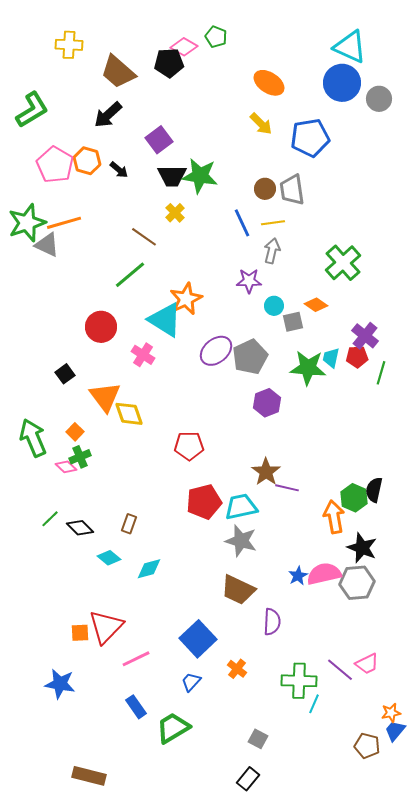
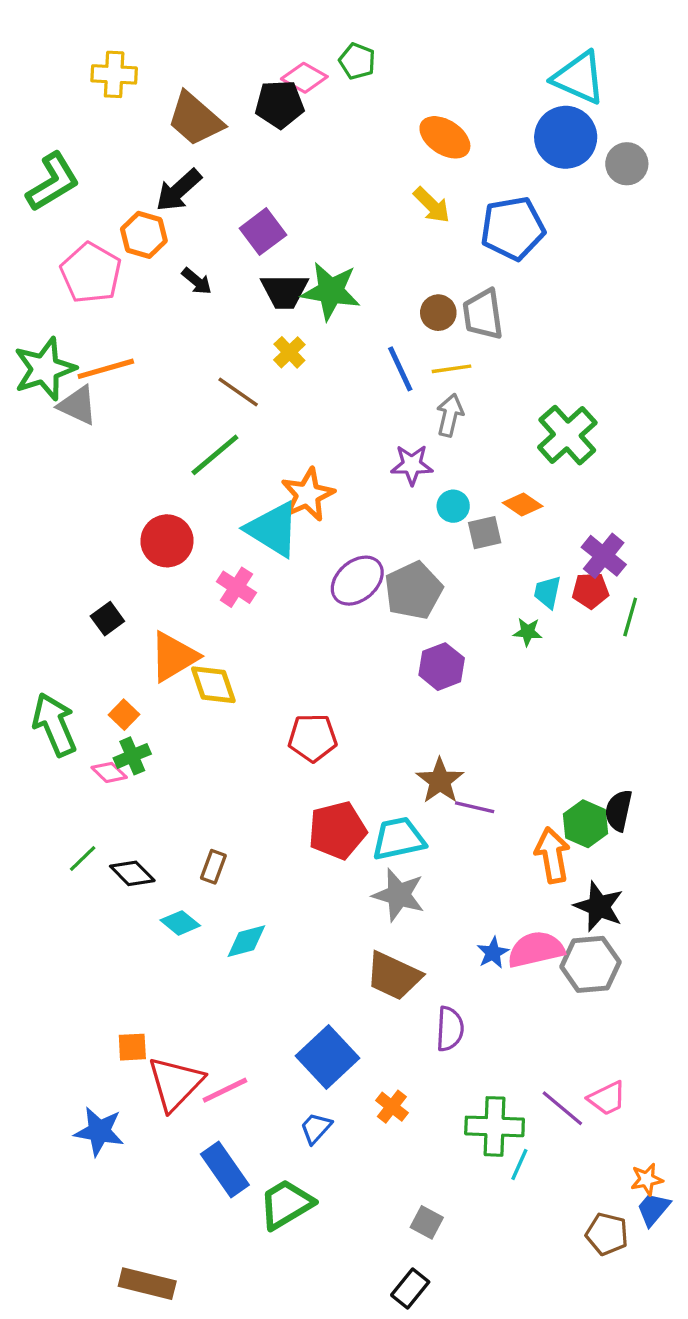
orange hexagon: (87, 161) -> (144, 235), moved
green star: (308, 368) -> (528, 632), moved, size x0.5
orange triangle: (105, 397) -> (174, 657), turned 36
red triangle: (106, 627) -> (175, 1083), moved
blue rectangle: (136, 707) -> (225, 1169), size x1.4

